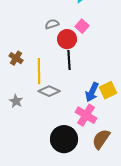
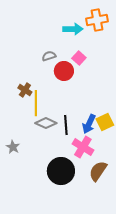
brown cross: (16, 58) -> (25, 90), moved
black line: (69, 60) -> (66, 125), moved
gray star: (16, 101) -> (13, 147), moved

